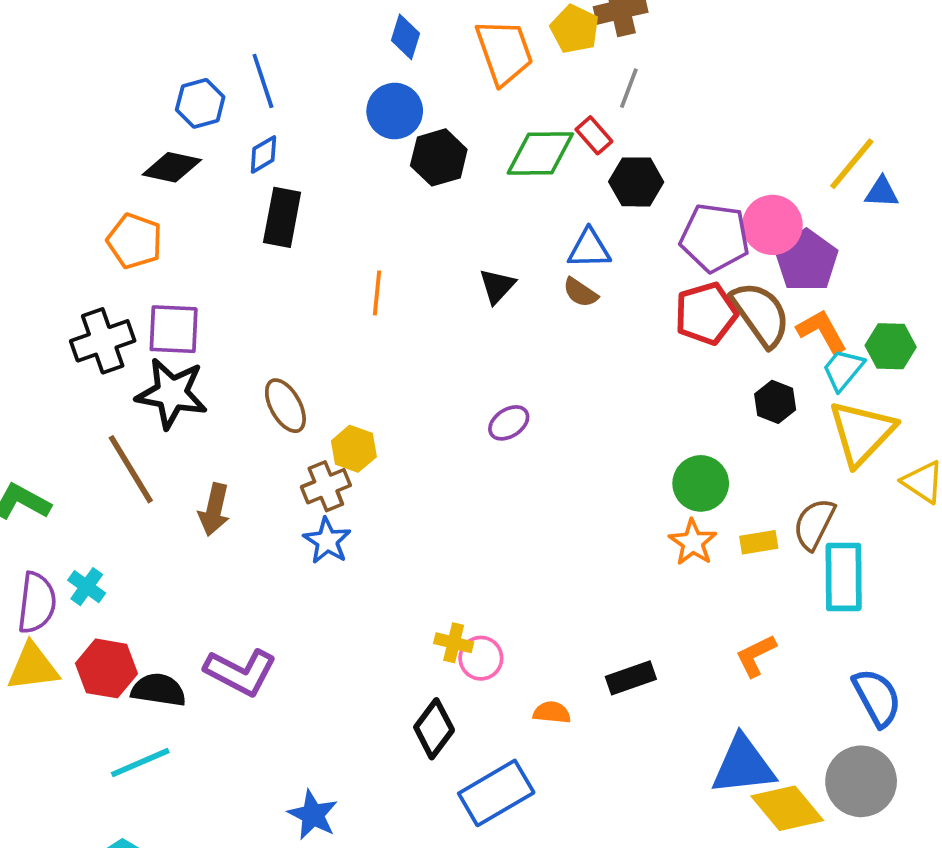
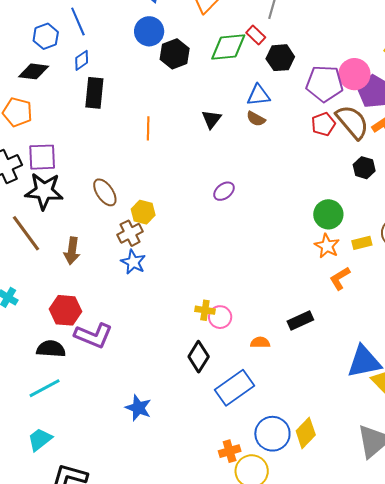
red pentagon: (706, 314) -> (323, 124), size x0.7
orange L-shape: (756, 655) -> (340, 278), moved
red hexagon: (106, 668) -> (66, 310), moved

